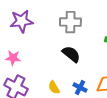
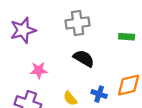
pink star: (13, 58) -> (39, 70), moved

